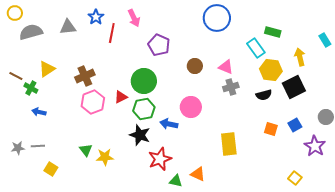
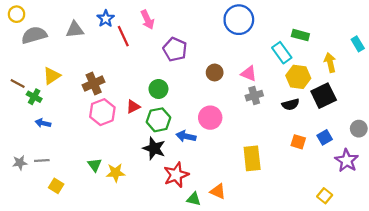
red line: (112, 33) -> (123, 36), turned -36
green circle: (144, 81) -> (158, 89), size x0.7

